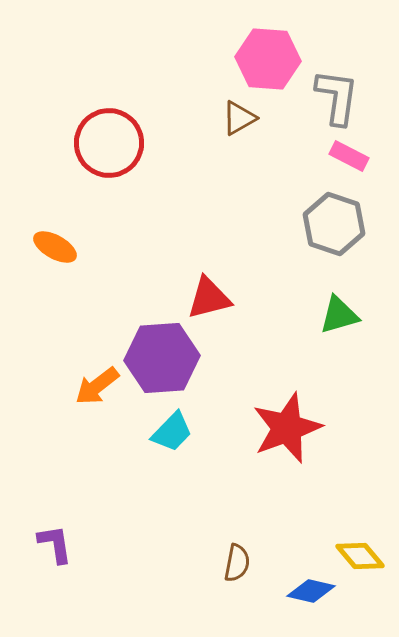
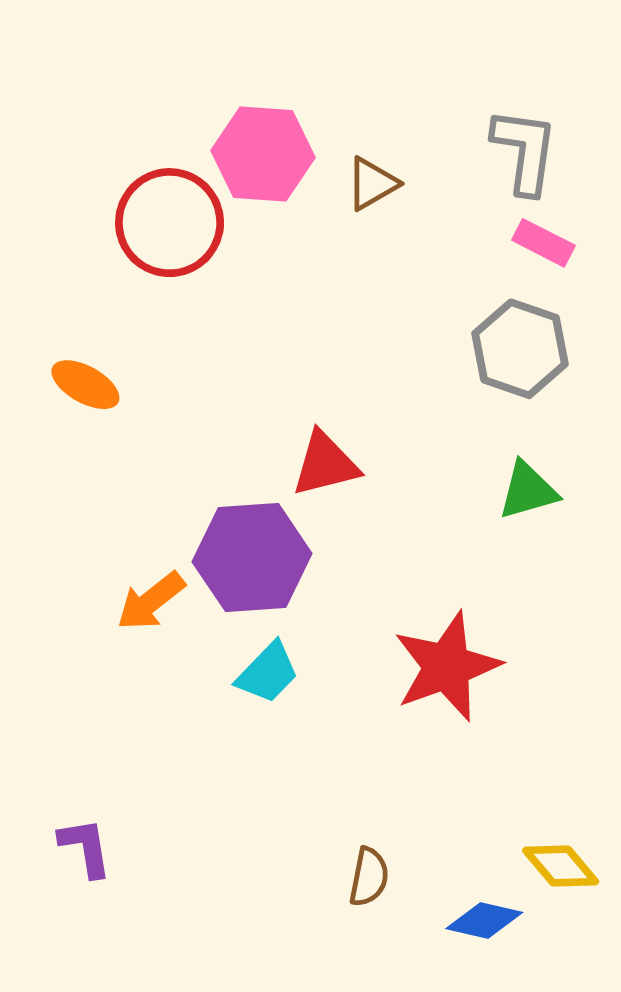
pink hexagon: (268, 59) -> (263, 154), moved

